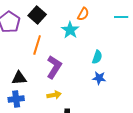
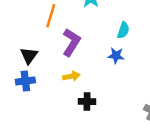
black triangle: (19, 78) -> (29, 56), turned -49
blue star: (99, 78) -> (116, 56), moved

